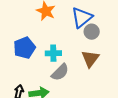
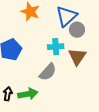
cyan cross: (53, 53) -> (56, 47), moved

